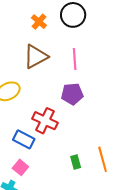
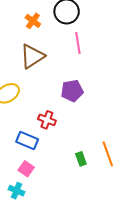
pink line: (75, 59) -> (78, 43), moved
red cross: (45, 121) -> (47, 120), size x0.7

